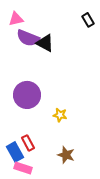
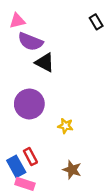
black triangle: (45, 43) -> (45, 62), moved

